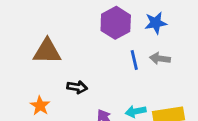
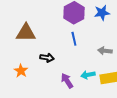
gray arrow: (160, 59) -> (105, 51), moved
blue line: (134, 60) -> (74, 39), moved

